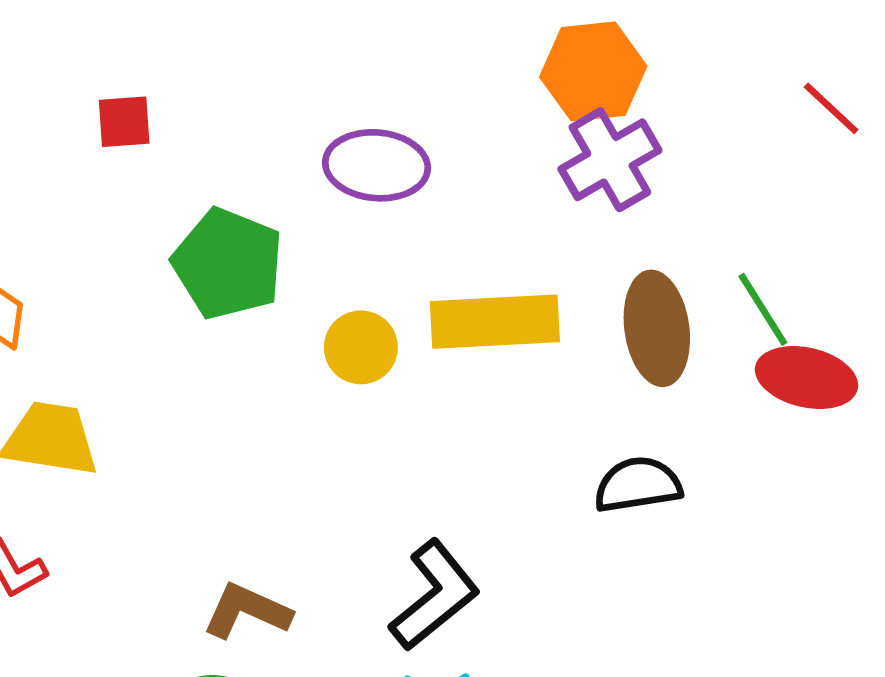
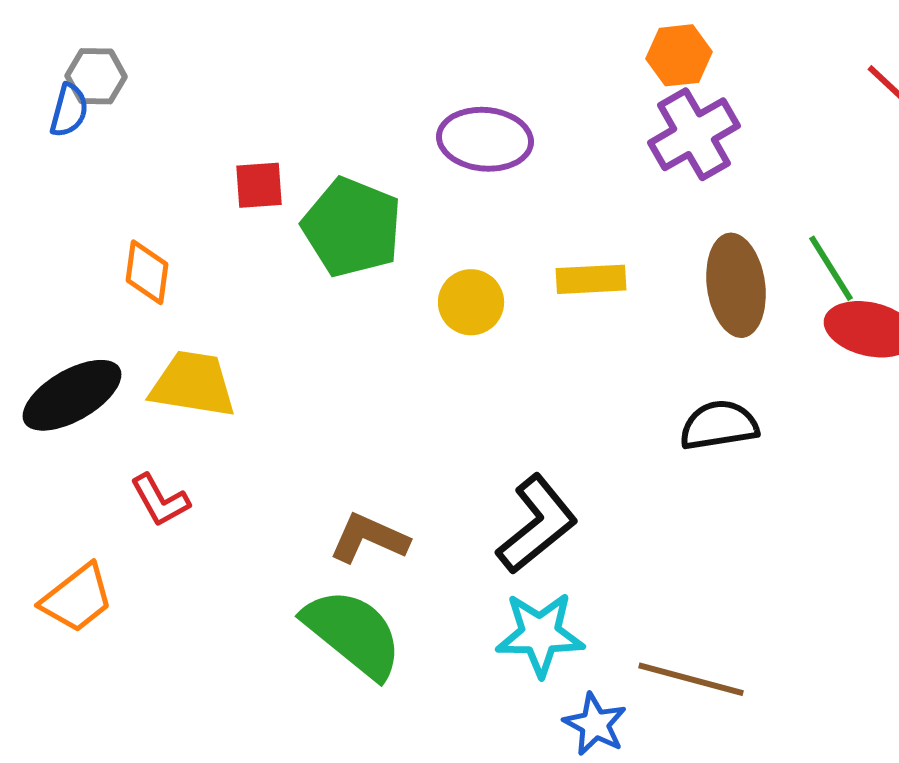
orange hexagon: (593, 71) -> (679, 55), size x0.7
red square: (124, 122) -> (259, 185), moved
yellow rectangle: (495, 322) -> (591, 279), size x0.6

